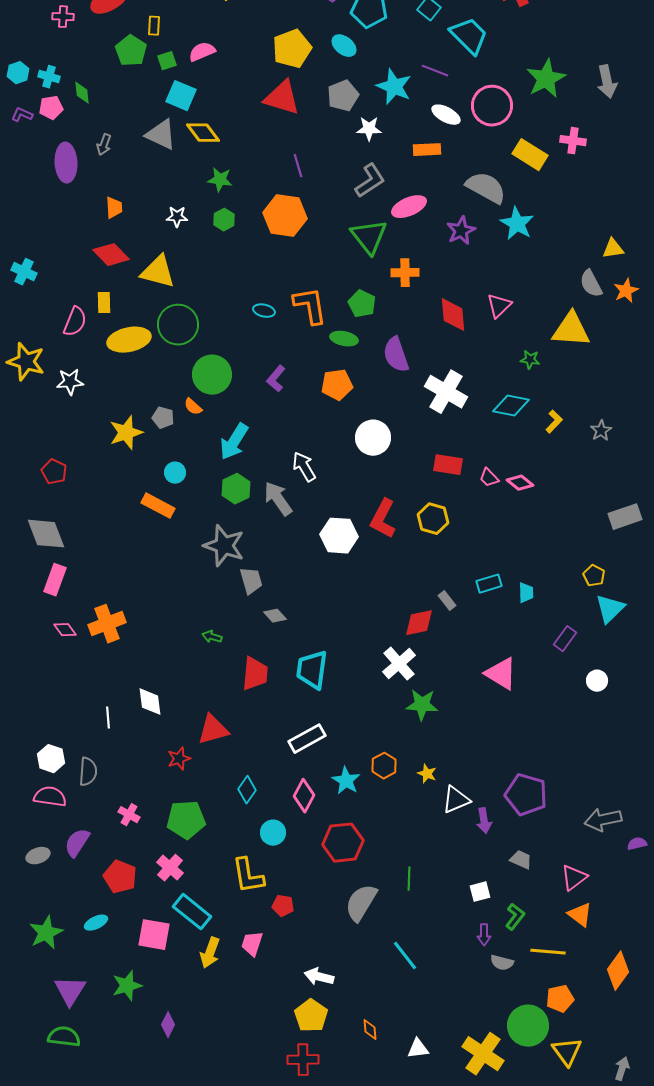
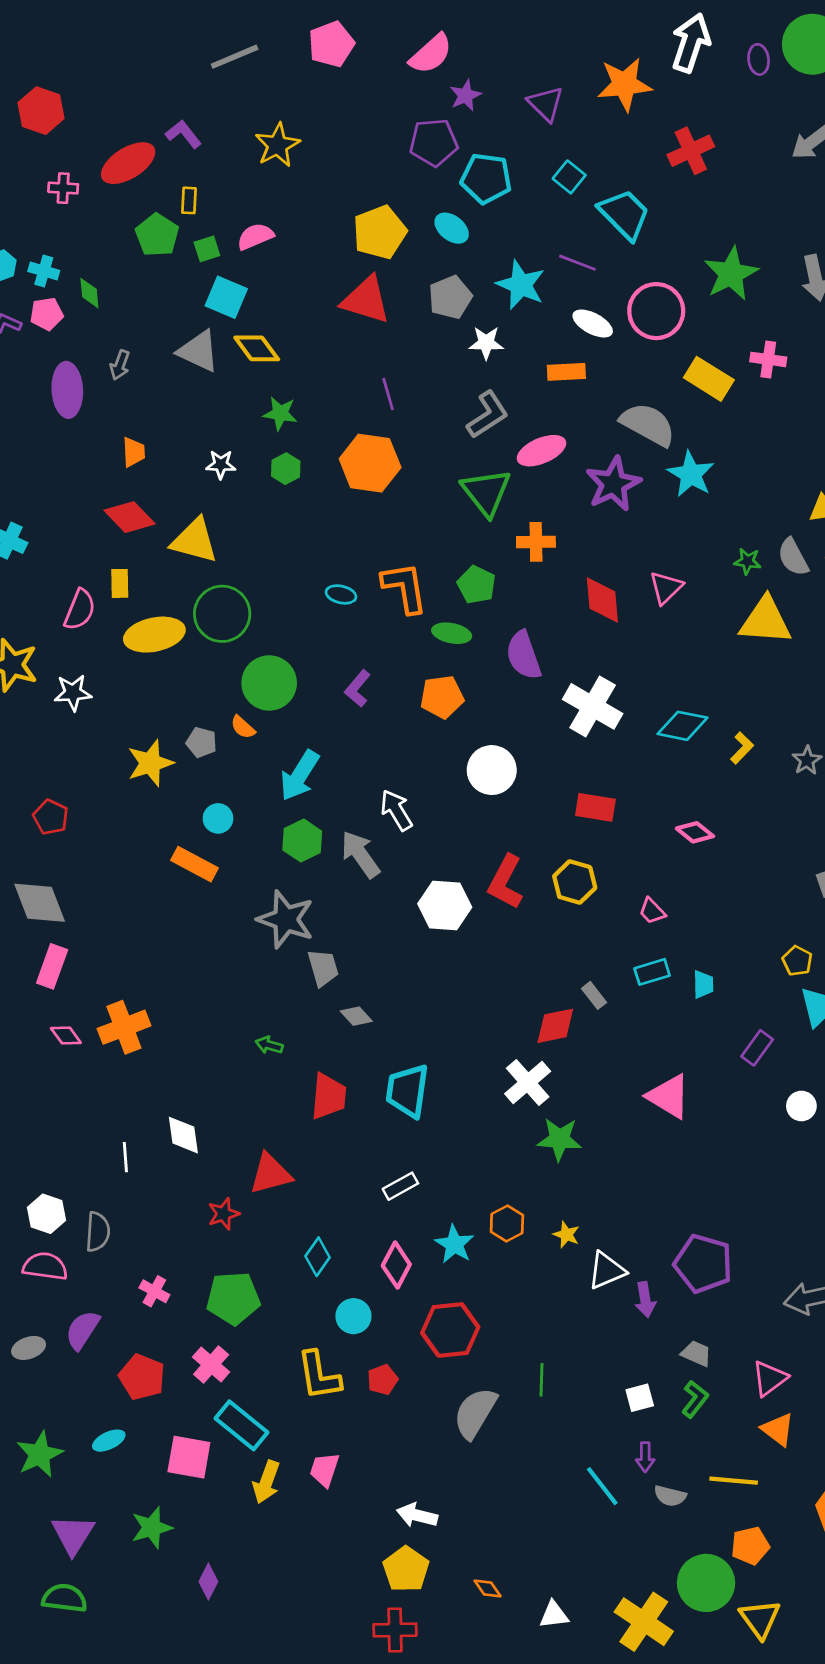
purple star: (461, 231) -> (613, 484), size x1.4
green star: (530, 360) -> (747, 561), moved
pink trapezoid: (489, 478) -> (652, 911), moved
white rectangle: (307, 739) -> (400, 1186), size x0.7
red pentagon: (283, 906) -> (382, 1380), moved, turned -30
green L-shape: (515, 917) -> (695, 1399), moved
cyan line: (405, 956) -> (602, 1486), moved
orange diamond: (370, 1030) -> (488, 1588), turned -30

